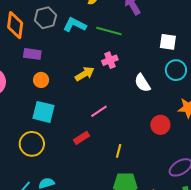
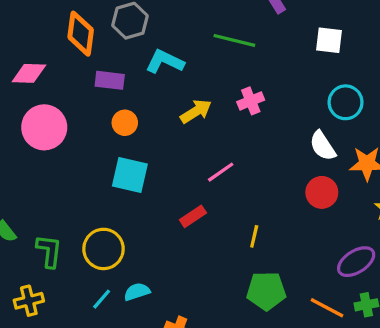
cyan L-shape: (75, 25) -> (165, 62), moved
white square: (168, 42) -> (329, 40), moved
pink cross: (110, 60) -> (251, 101), moved
white semicircle: (142, 83) -> (323, 146), moved
yellow circle: (32, 144) -> (104, 249), moved

